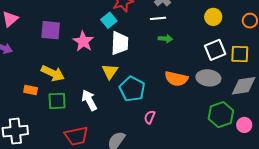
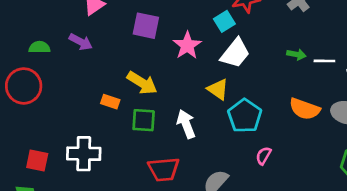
white line: (158, 18) -> (324, 61), moved
white trapezoid: (120, 43) -> (235, 53), turned 30
yellow triangle: (110, 71) -> (218, 89), turned -36

